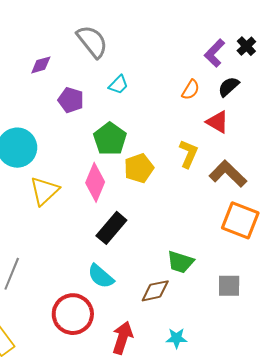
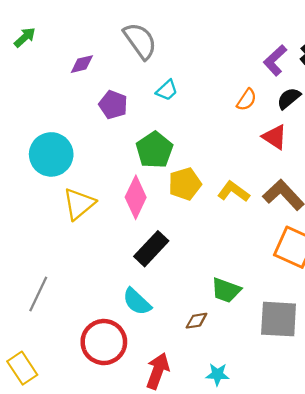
yellow L-shape: (188, 154) -> (234, 192), moved, turned -80
gray square: (229, 286) -> (279, 319), size x1.5
brown diamond: (155, 291) -> (196, 321), size x0.7

